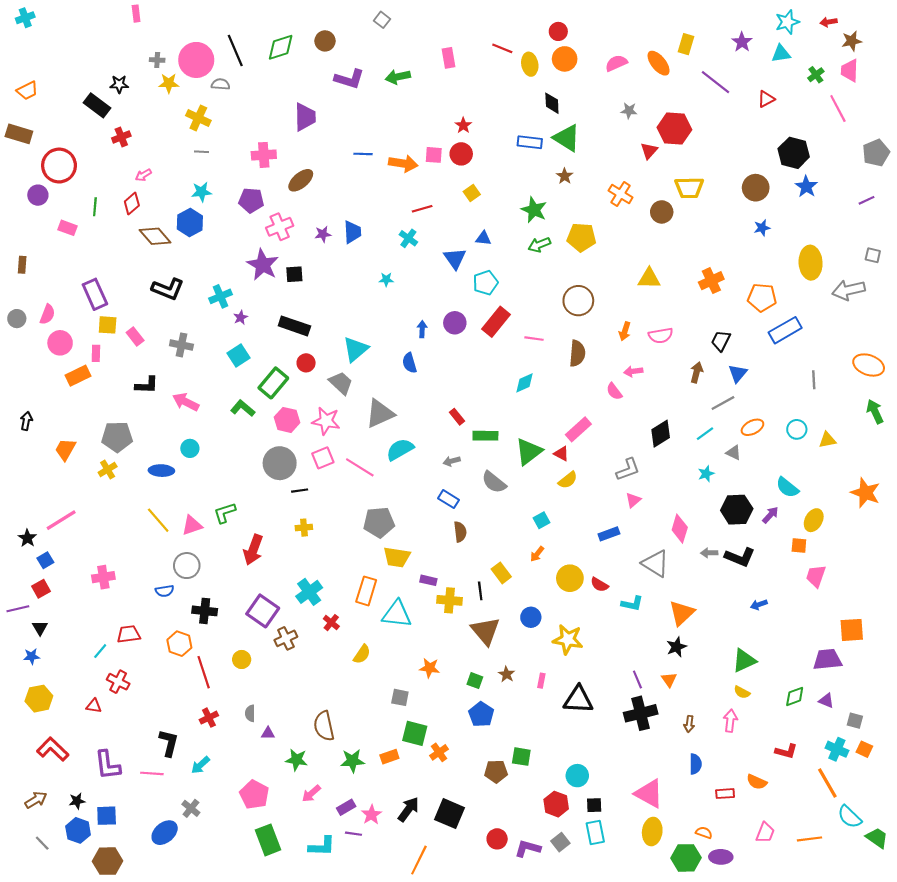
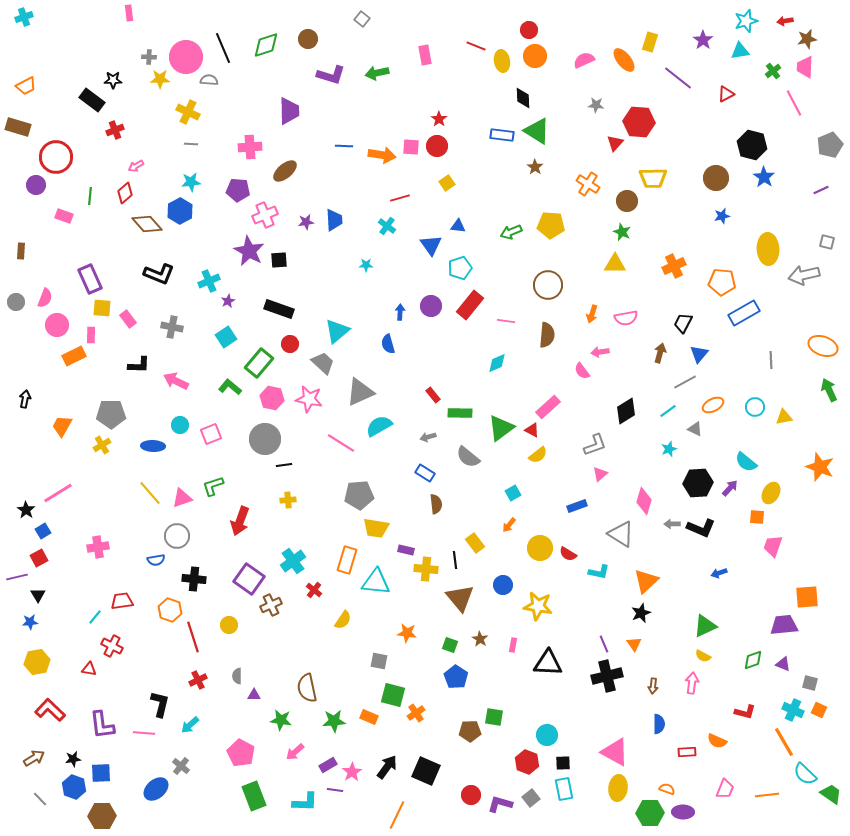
green star: (534, 210) -> (622, 232), moved, size x0.7
pink square: (323, 458) -> (211, 434), moved
orange rectangle: (389, 757) -> (369, 717), turned 42

